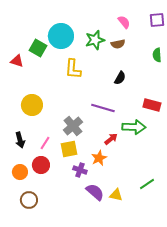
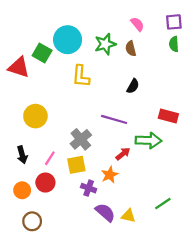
brown semicircle: (118, 44) -> (131, 49), turned 88
green semicircle: (157, 55) -> (174, 44), moved
red triangle: (17, 61) -> (19, 67), size x1.5

